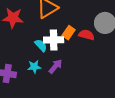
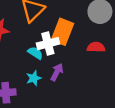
orange rectangle: (69, 33) -> (62, 32), size x1.6
red semicircle: (86, 35) -> (96, 47), moved

